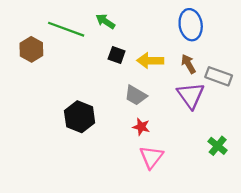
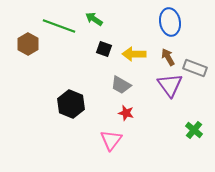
pink triangle: (151, 157) -> (111, 140), moved

